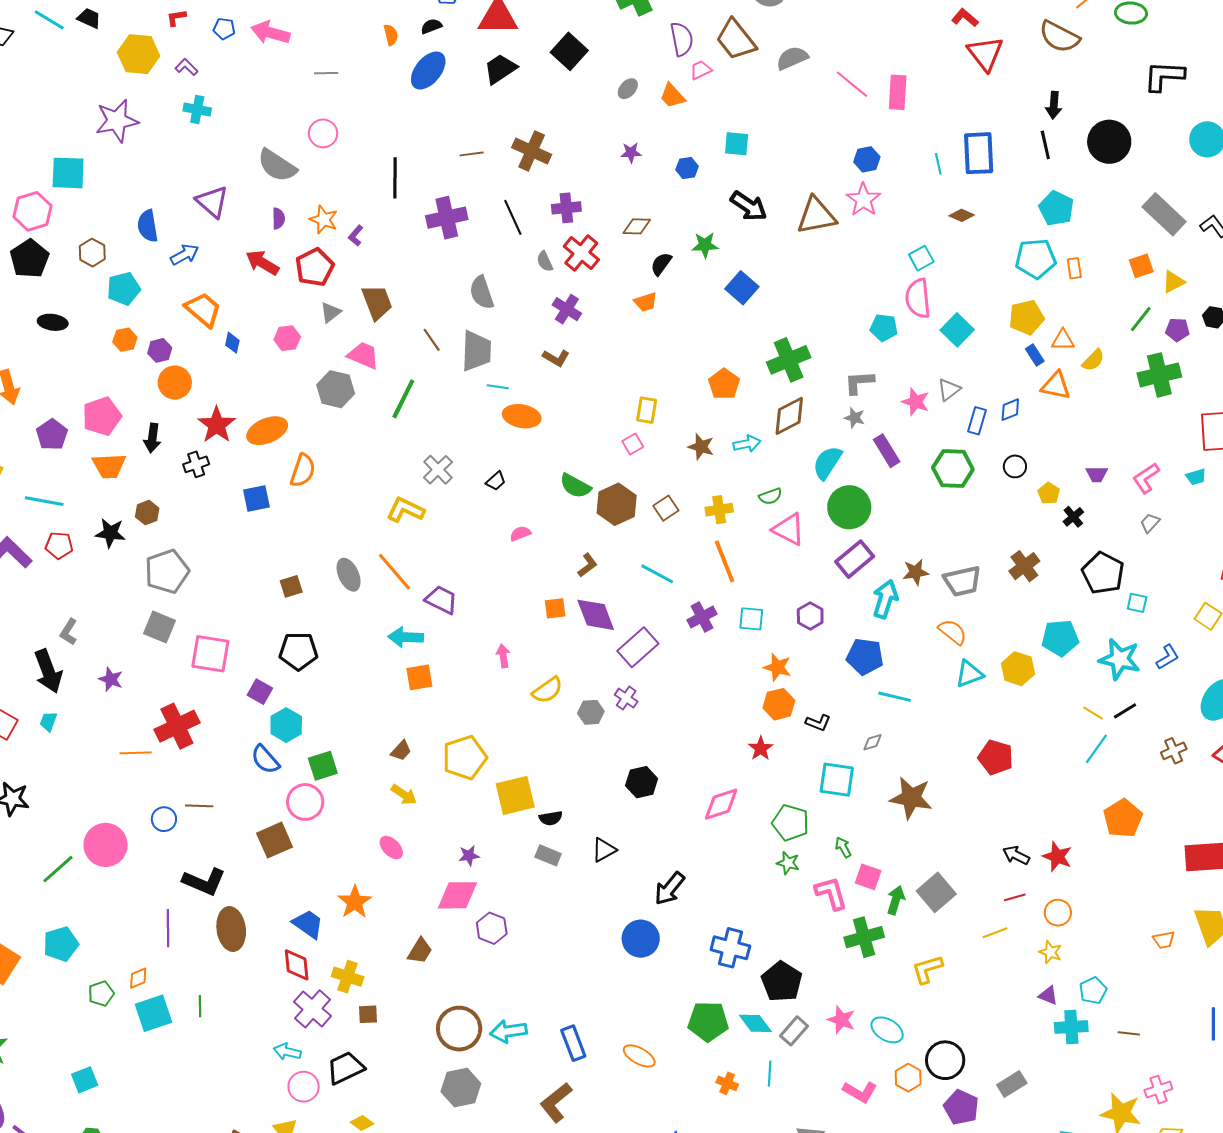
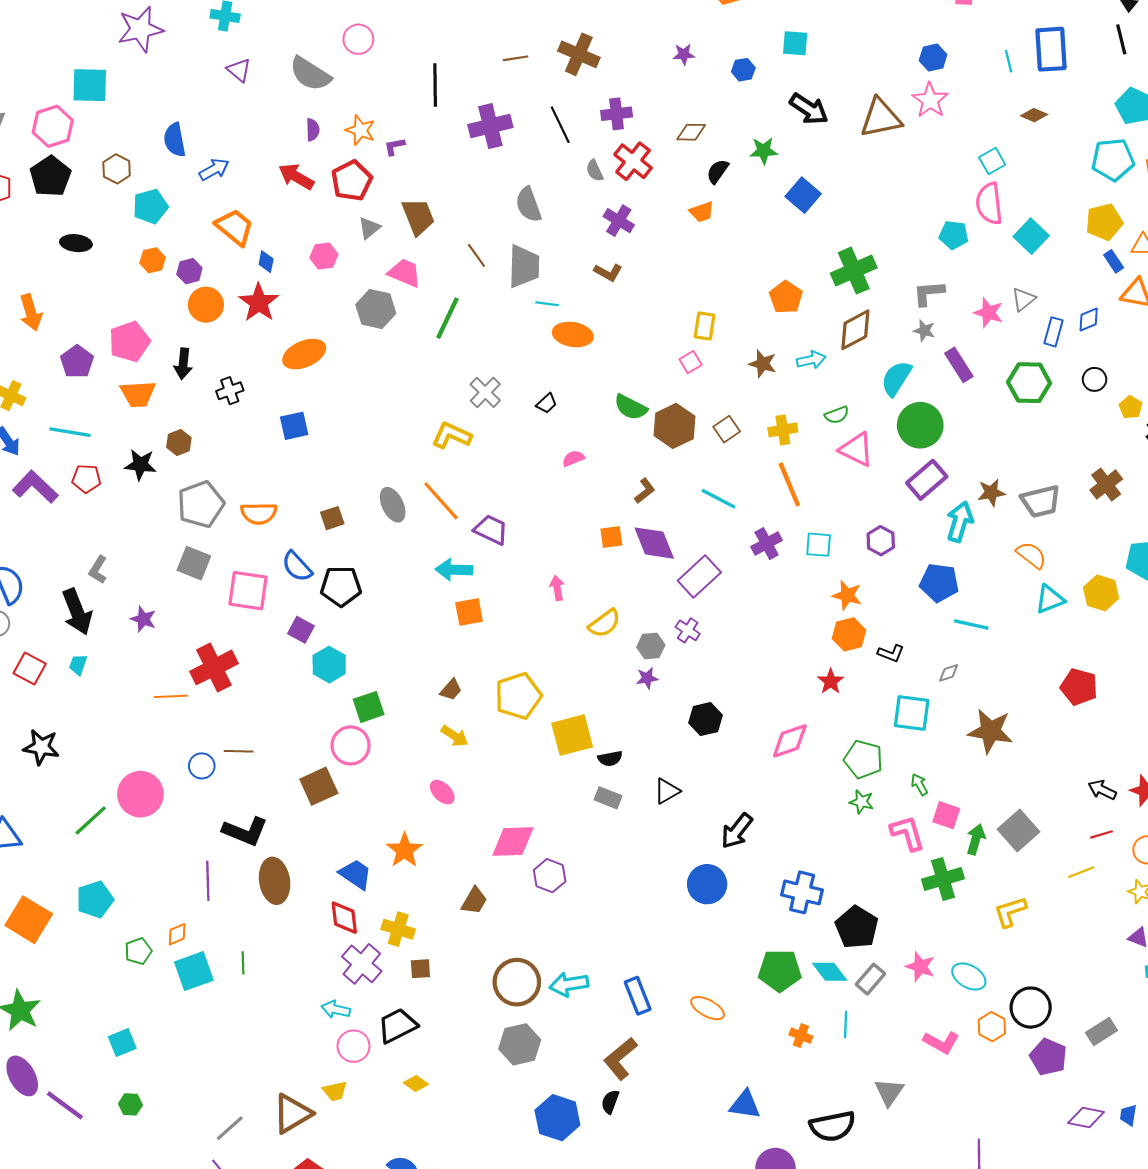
purple triangle: (212, 202) -> (239, 70), moved, size x0.7
purple L-shape: (356, 236) -> (395, 146), turned 40
red star: (217, 425) -> (259, 303), moved
orange semicircle: (303, 470) -> (259, 513), moved, turned 72
blue semicircle: (265, 759) -> (297, 566), moved
purple star: (469, 856) -> (647, 678), moved

